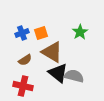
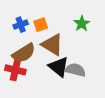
brown semicircle: (25, 60) -> (24, 53), size x1.6
red cross: (23, 86) -> (15, 70), moved

